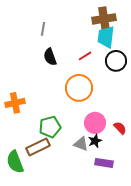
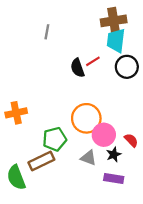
black semicircle: (50, 57) -> (78, 68), moved
orange circle: (79, 88) -> (86, 118), moved
black star: (95, 141) -> (114, 154), moved

